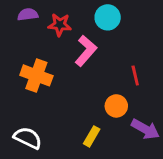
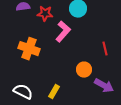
red line: (135, 75) -> (105, 49), moved
yellow rectangle: (92, 136) -> (54, 92), moved

